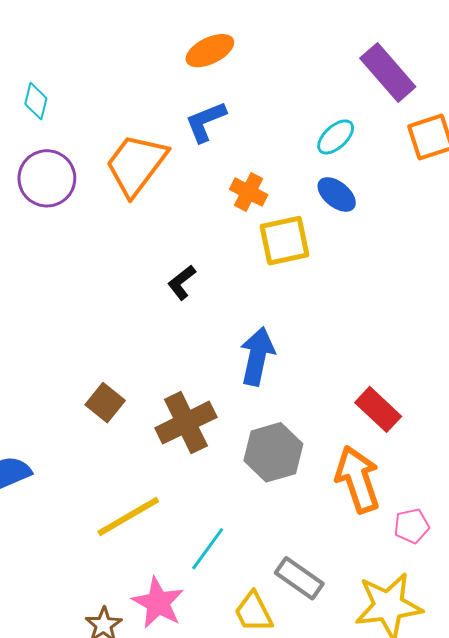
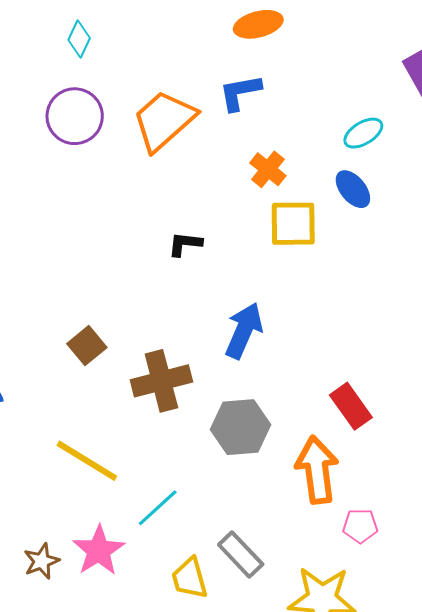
black L-shape: (182, 282) -> (185, 244), turned 33
yellow line: (128, 517) -> (87, 461), turned 50

